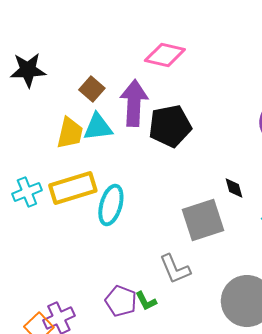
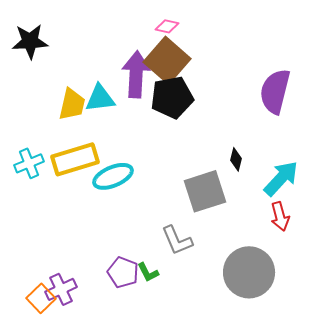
pink diamond: (165, 55) -> (167, 26), size x0.6
brown square: (92, 89) -> (167, 60), moved, size x1.8
black diamond: (234, 188) -> (236, 159), turned 30
cyan ellipse: (111, 205) -> (113, 176), turned 51

